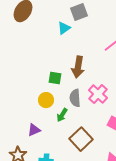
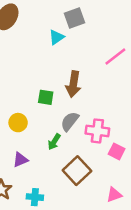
pink cross: (98, 94) -> (97, 131), moved, turned -36
gray semicircle: (75, 98) -> (70, 121), turned 42
yellow circle: (46, 100) -> (18, 123), moved

